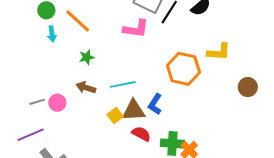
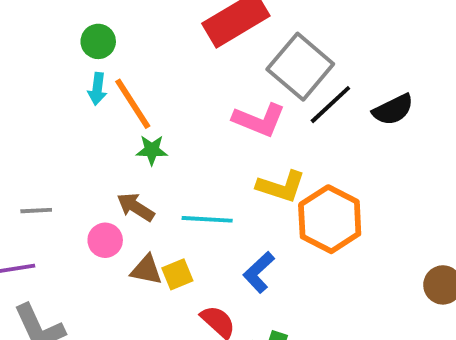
orange line: (78, 21) -> (133, 104), moved
yellow L-shape: (219, 52) -> (281, 186), moved
pink circle: (57, 103) -> (105, 240), moved
brown triangle: (134, 110) -> (146, 270), moved, size x0.7

